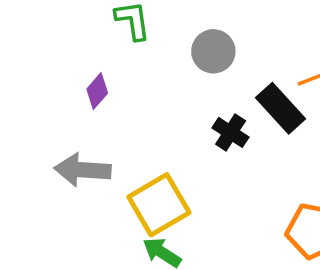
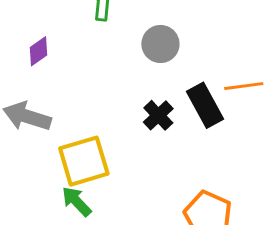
purple diamond: (97, 91) -> (39, 51), moved

